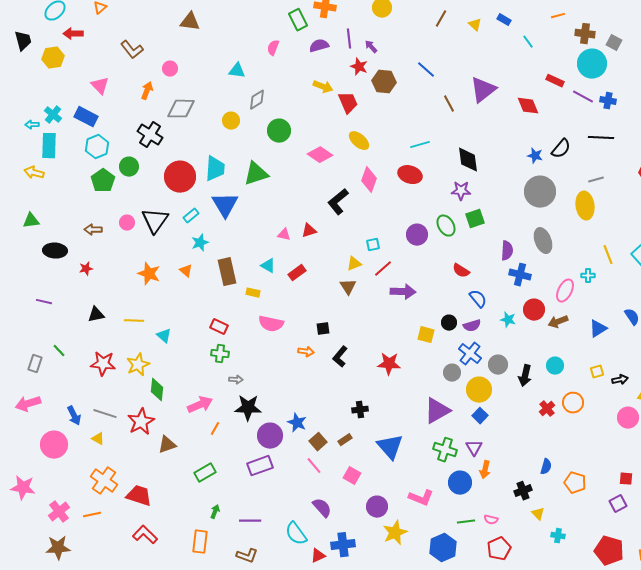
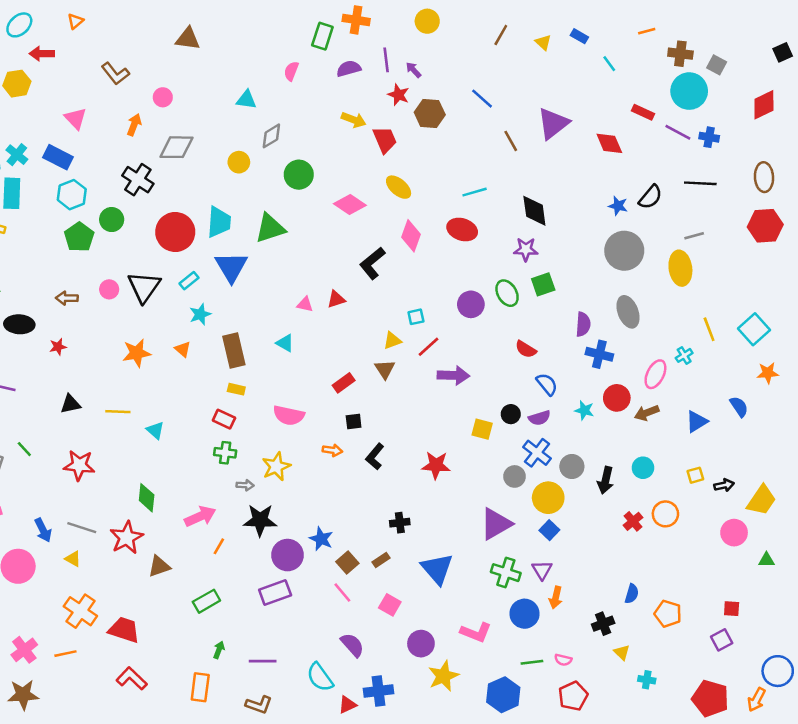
green rectangle: (298, 20) -> (322, 36), turned 45
red rectangle: (297, 273) -> (344, 383), moved
orange star: (149, 274) -> (137, 353), turned -30
cyan cross: (588, 276) -> (684, 355), turned -32
yellow rectangle: (253, 293) -> (236, 389), moved
yellow star: (138, 365) -> (276, 466), moved

